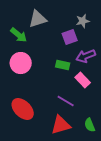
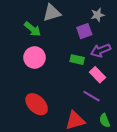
purple line: (66, 101) -> (91, 96), moved

